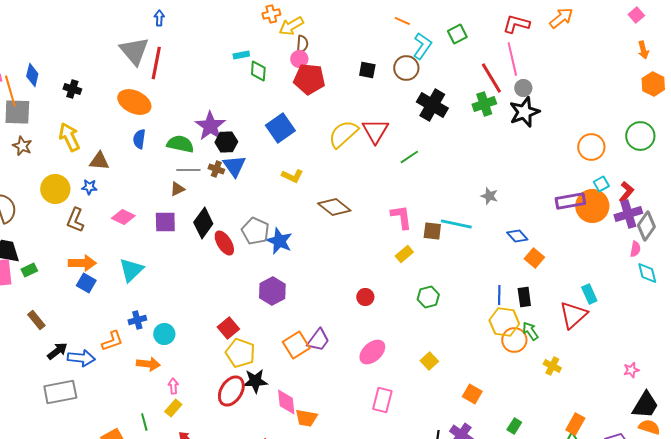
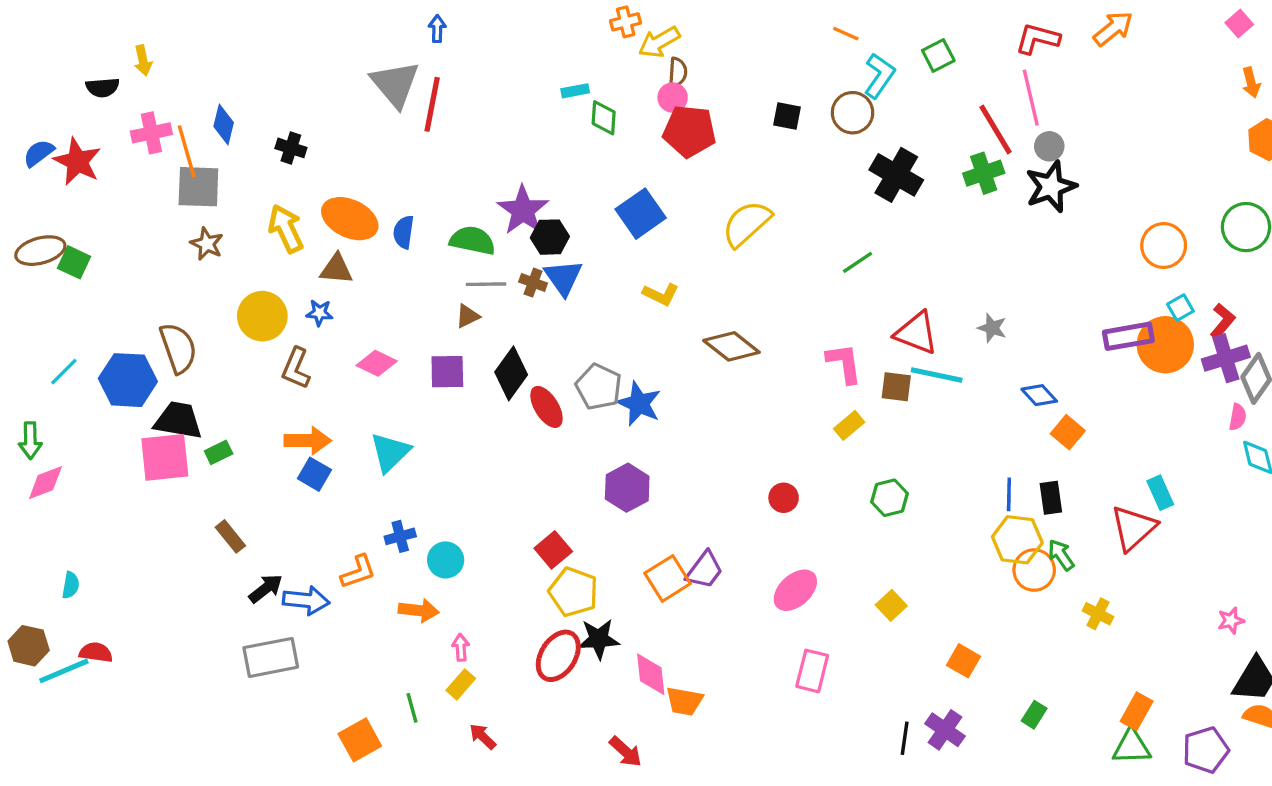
orange ellipse: (134, 102) -> (350, 219), moved
red triangle: (375, 131) -> (916, 333), moved, turned -40

